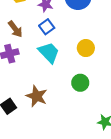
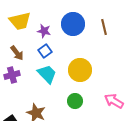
yellow circle: (86, 48) -> (80, 70), size x1.5

